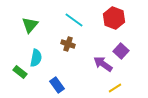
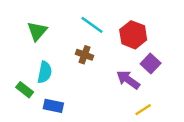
red hexagon: (114, 18) -> (133, 35), moved
blue rectangle: (57, 85) -> (53, 106), moved, turned -42

